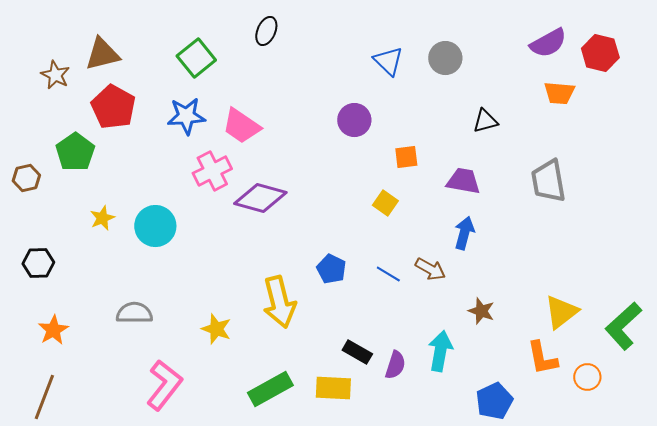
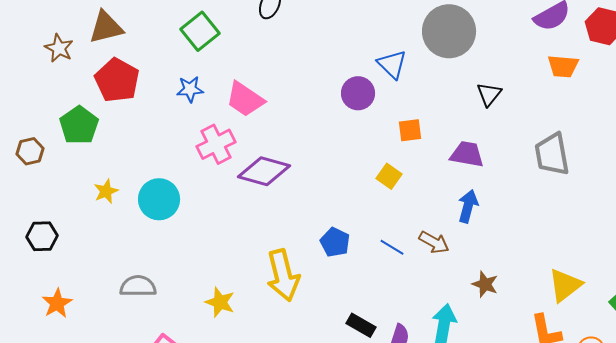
gray circle: (445, 58) -> (449, 31), size x1.6
blue triangle: (388, 61) -> (392, 64), moved
blue star: (186, 116) -> (190, 89), size x0.7
black triangle: (485, 121) -> (489, 94), turned -36

